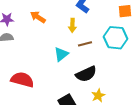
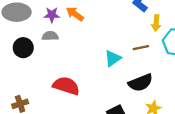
orange arrow: (38, 17) -> (75, 14), moved
yellow arrow: (72, 25) -> (156, 23), moved

